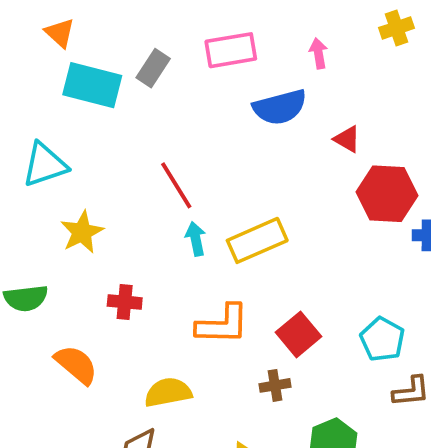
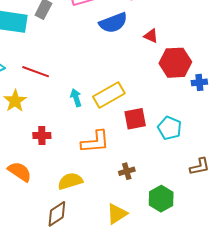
red line: (176, 185) -> (36, 72), moved, turned -32
red square: (299, 334) -> (135, 119), moved, turned 35
cyan pentagon: (382, 339) -> (170, 128), moved

